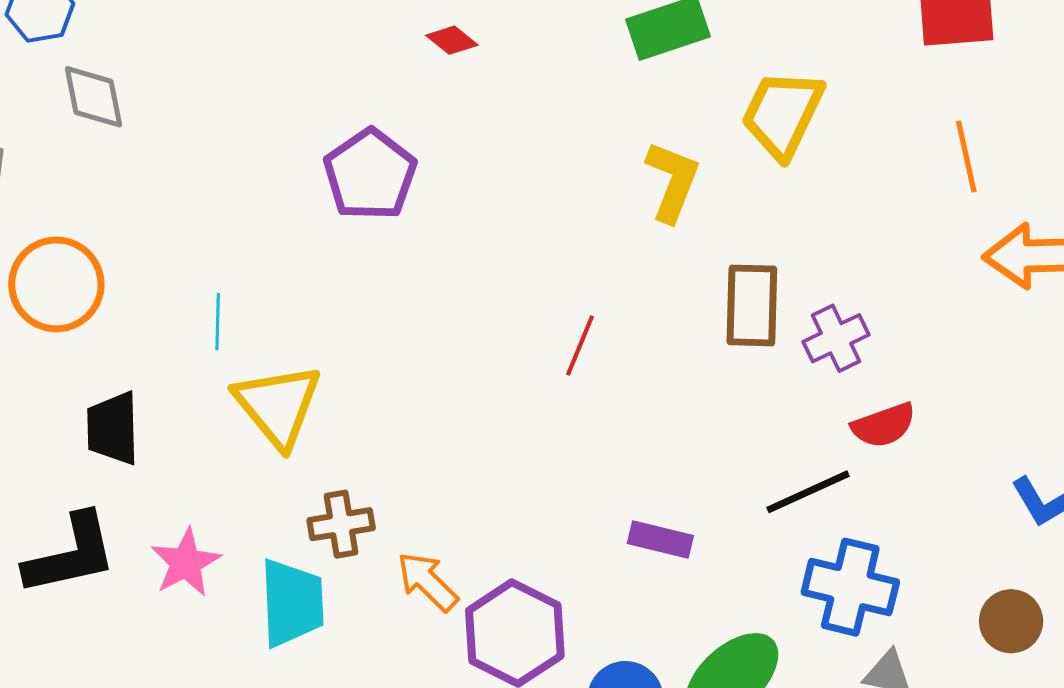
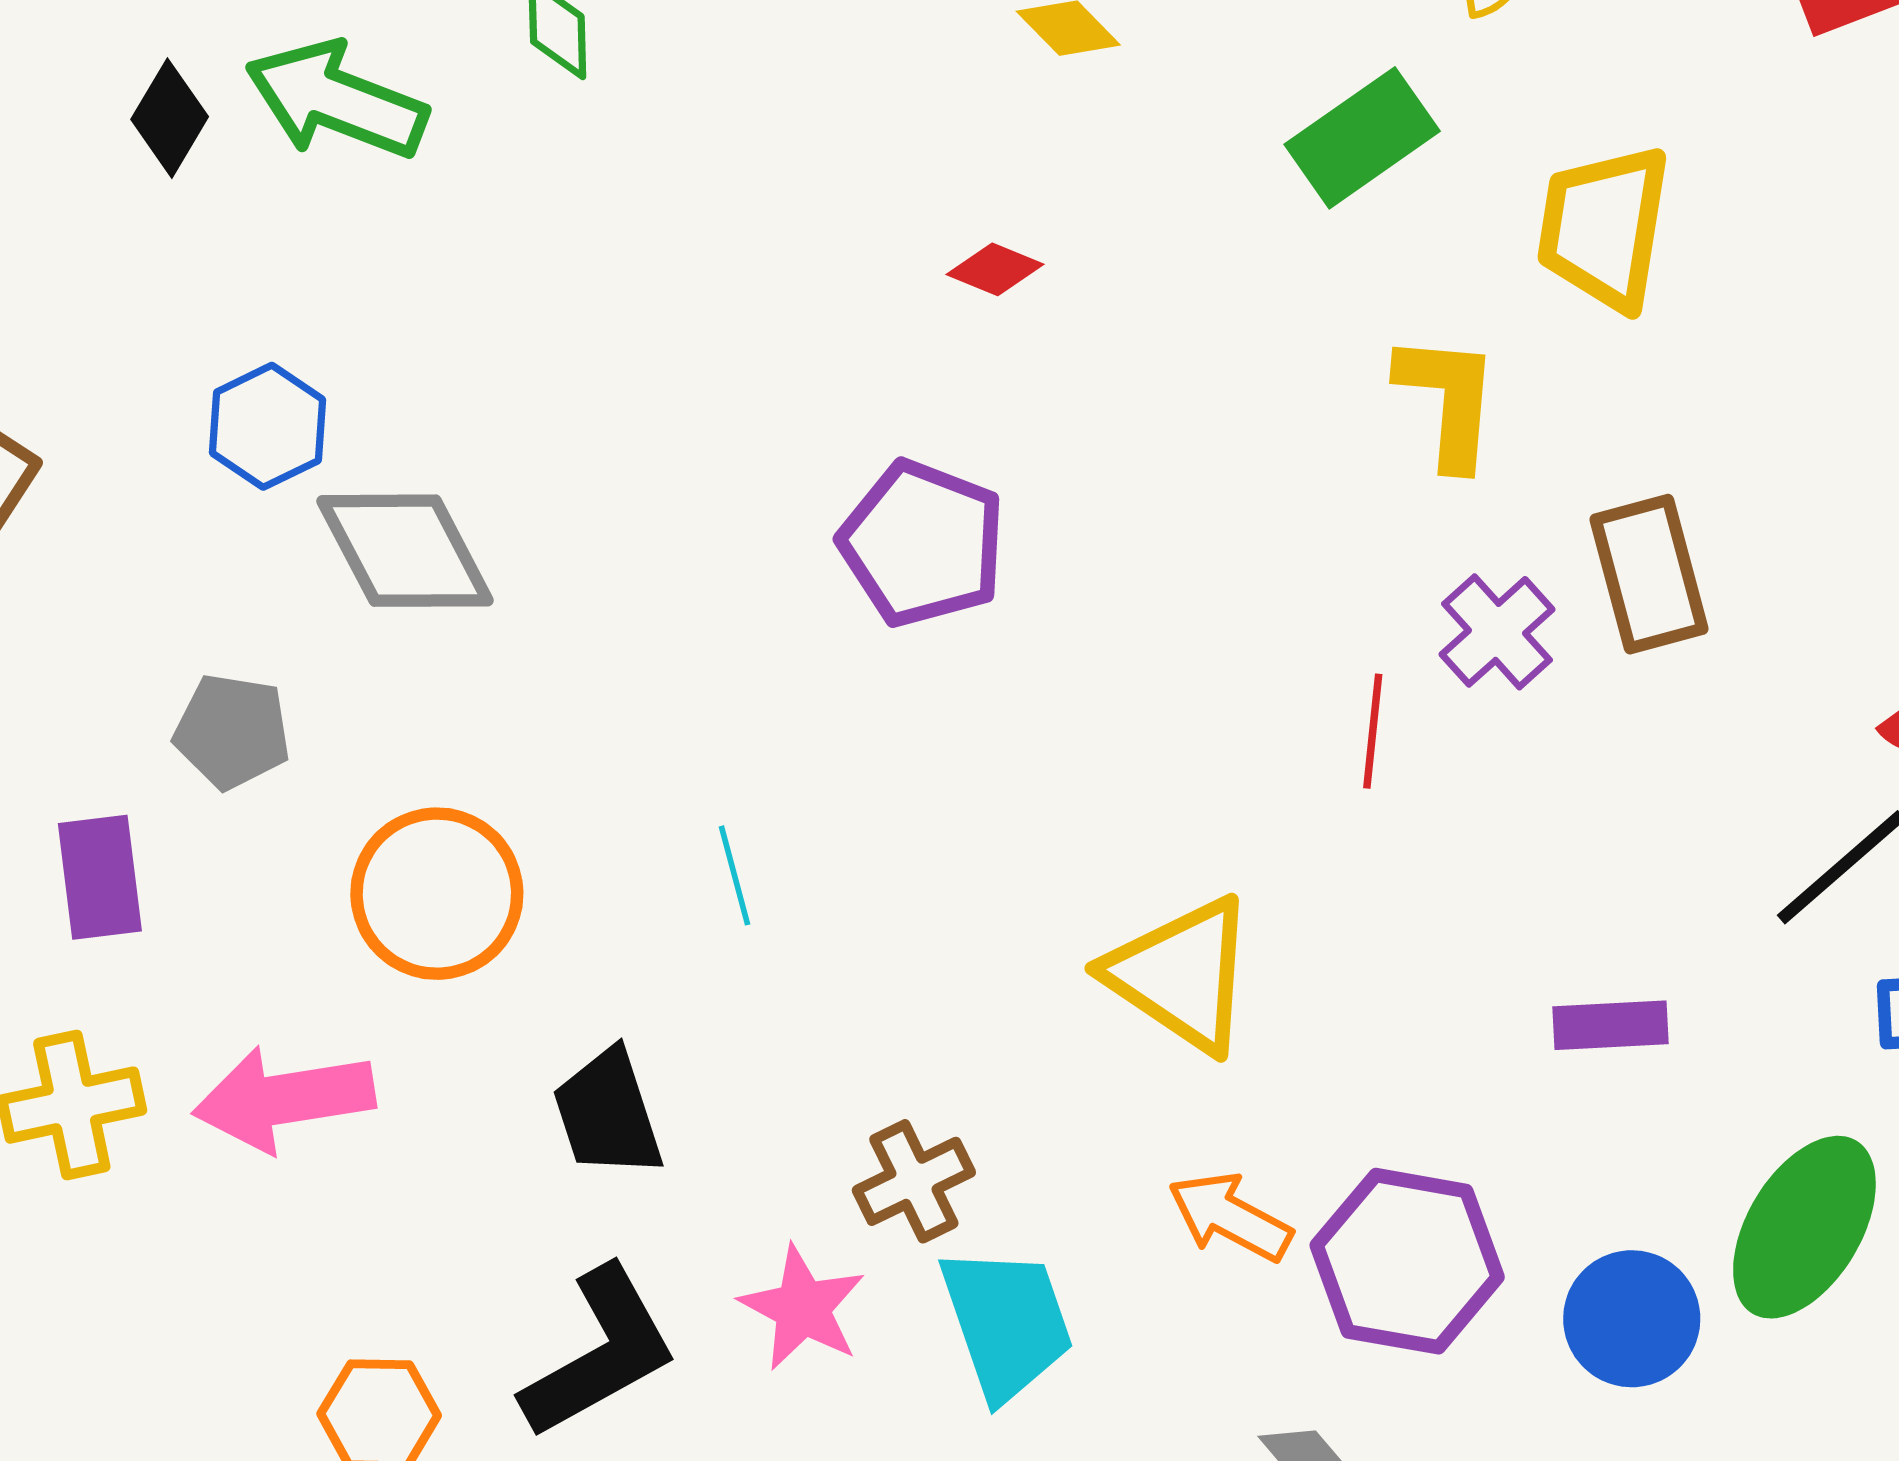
gray diamond: (93, 97) -> (405, 551), size x1.4
purple cross: (836, 338) -> (1497, 632), moved
yellow triangle: (278, 405) -> (1181, 975), moved
brown cross: (341, 524) -> (914, 1181), moved

